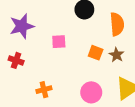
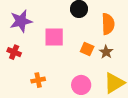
pink square: (59, 42) -> (54, 37), size x1.5

